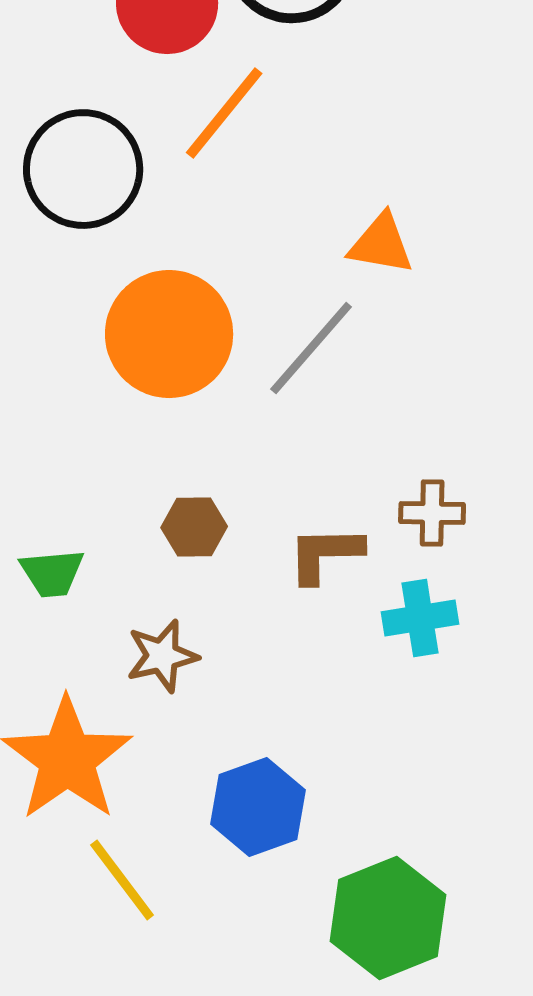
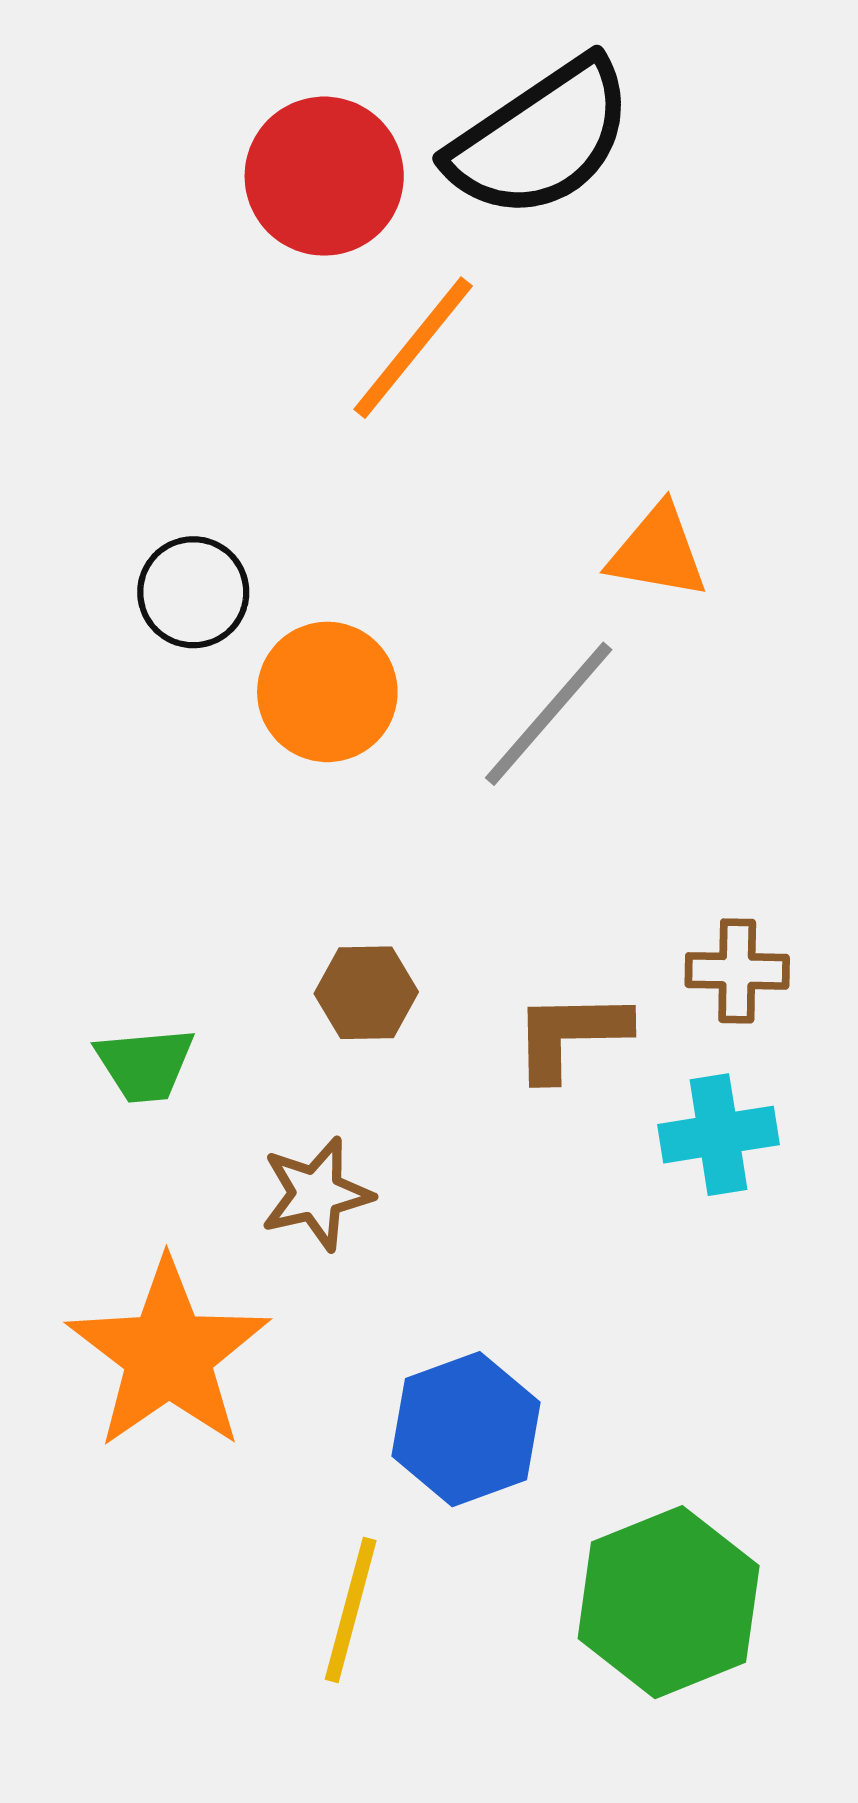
black circle: (83, 169) -> (193, 592), moved, size x0.6
orange circle: (169, 334) -> (327, 692), size x0.7
yellow line: (122, 880) -> (351, 1610), moved, turned 52

